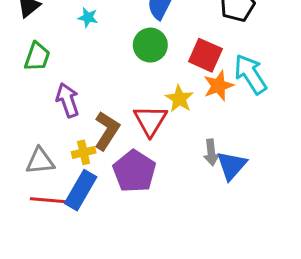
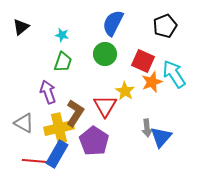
green trapezoid: (37, 57) -> (63, 62), moved
yellow cross: (84, 152) -> (59, 128), size x1.8
gray triangle: (40, 161) -> (24, 123), moved, turned 35

